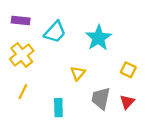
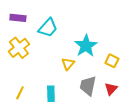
cyan star: (98, 38) -> (86, 46), moved
yellow line: (23, 92) -> (20, 93), moved

